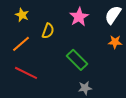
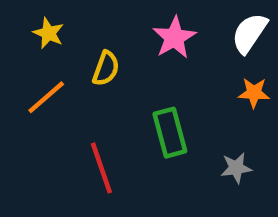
green rectangle: (77, 60) -> (170, 133), turned 30
red line: (26, 73) -> (101, 168), moved, turned 45
gray star: (85, 88) -> (236, 168), moved

